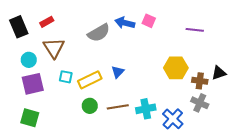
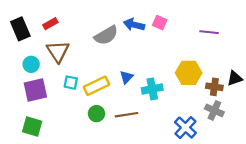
cyan cross: (146, 109) -> (152, 89), moved

